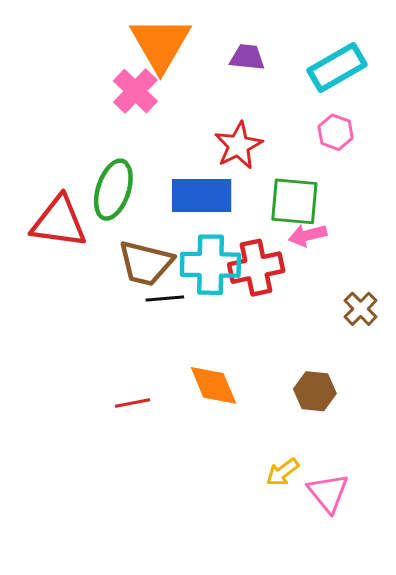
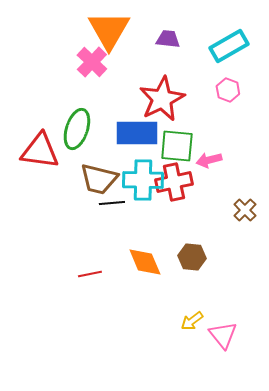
red star: (238, 145) -> (162, 99), size x1.4
green square: (294, 201) -> (177, 146), moved
brown hexagon: (315, 391) -> (192, 257), moved

